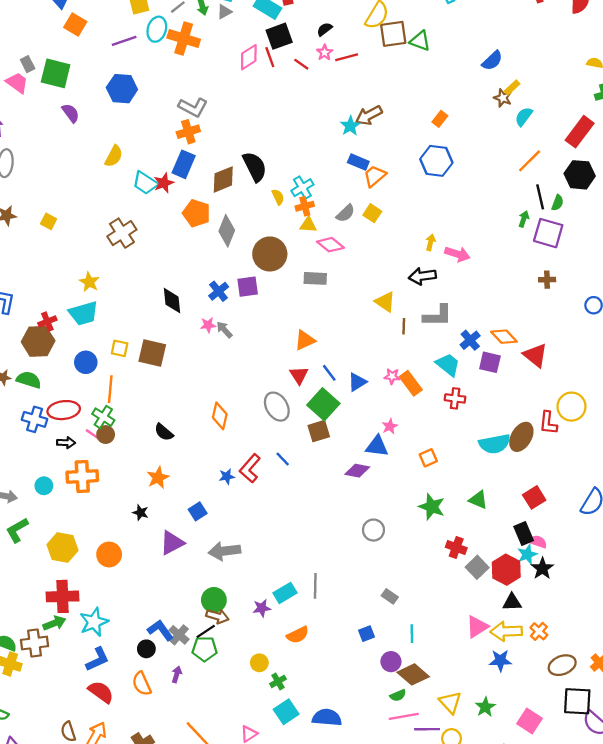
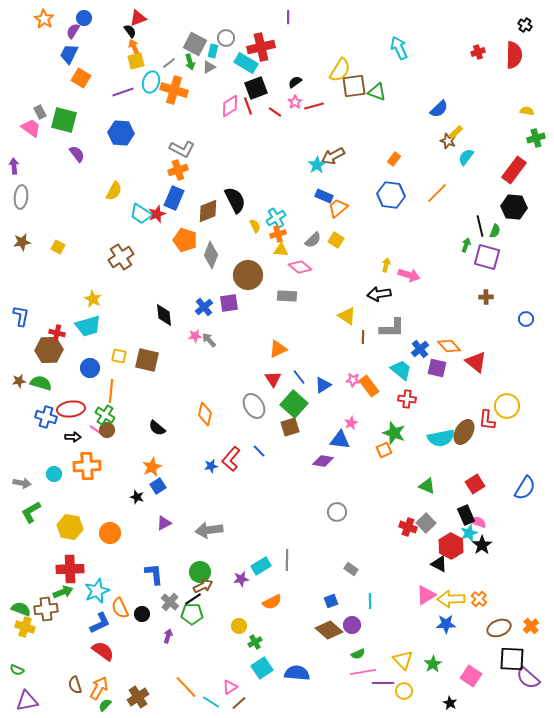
orange line: (530, 161) -> (437, 193), moved
red cross: (47, 322) -> (57, 333), turned 35
green star: (432, 507) -> (394, 433), moved
blue square: (198, 511) -> (158, 486), moved
purple triangle: (172, 543) -> (164, 523), size x0.7
gray square: (477, 567) -> (426, 523), moved
black triangle: (512, 602) -> (439, 564), moved, turned 30
brown arrow: (217, 616) -> (203, 586), turned -42
blue L-shape: (160, 630) -> (154, 574), moved, turned 30
brown diamond: (413, 674) -> (329, 630), moved
orange semicircle: (142, 684) -> (120, 608), moved

